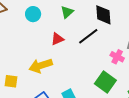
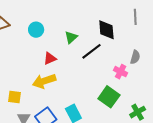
green triangle: (67, 12) -> (71, 37), moved
red triangle: (57, 39) -> (50, 58), moved

